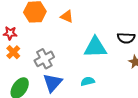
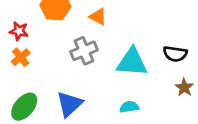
gray cross: (44, 59) -> (84, 51), moved
cyan semicircle: (88, 81) -> (129, 107), moved

